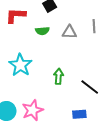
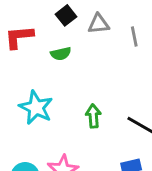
gray triangle: (69, 32) -> (99, 24), moved

